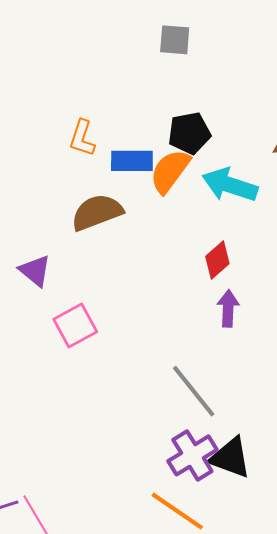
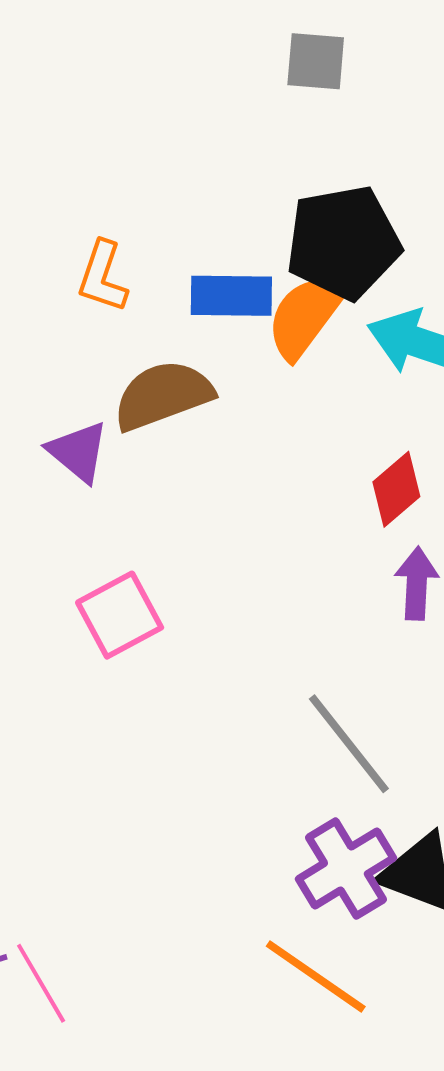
black pentagon: (189, 133) -> (343, 242), size x1.4
orange L-shape: (82, 138) -> (103, 277), moved
purple triangle: (35, 271) -> (78, 452), moved

